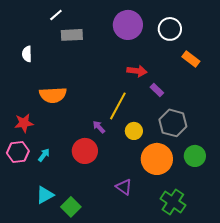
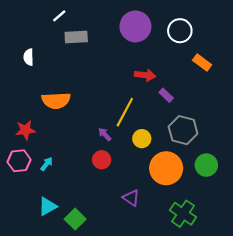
red circle: (85, 151) -> (102, 160), moved, size x0.7

